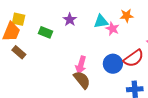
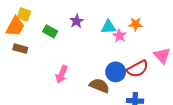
brown rectangle: (19, 52) -> (20, 49), turned -32
pink arrow: (81, 65) -> (62, 74), moved
brown semicircle: (82, 80) -> (99, 86), moved, turned -36

